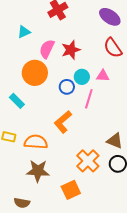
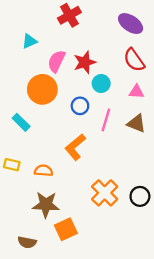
pink triangle: (103, 76) -> (136, 92), moved
cyan circle: (82, 77) -> (101, 83), moved
brown triangle: (115, 141) -> (136, 123), moved
orange semicircle: (36, 142) -> (44, 171), size x0.7
orange square: (71, 190) -> (66, 229), moved

